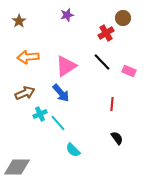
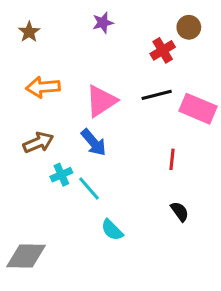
black line: (102, 62) -> (157, 95), turned -60
pink rectangle: (129, 71) -> (198, 109), size x1.6

